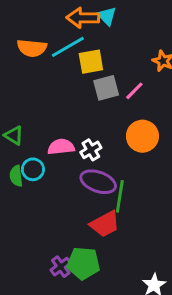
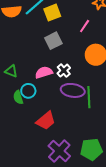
gray square: (106, 88) -> (53, 41), moved
red trapezoid: (105, 224) -> (46, 121), moved
green pentagon: (83, 263) -> (91, 149), moved
purple cross: (61, 267) -> (59, 151), size x1.6

